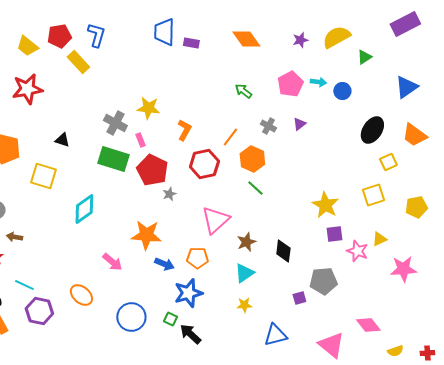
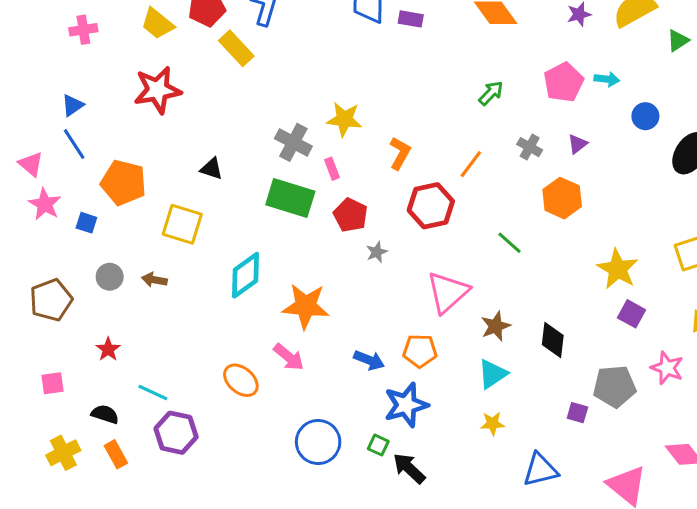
green arrow: (243, 91) -> (491, 93), turned 96
blue circle: (342, 91) -> (645, 116), moved
orange hexagon: (252, 159) -> (562, 198), moved
red pentagon: (152, 170) -> (350, 215), size x0.7
purple square: (334, 234) -> (631, 314), turned 36
orange star: (146, 235) -> (306, 306), moved
brown arrow: (14, 237) -> (154, 280), moved
pink star: (357, 251) -> (667, 368), moved
orange ellipse: (81, 295) -> (241, 380), moved
purple square: (299, 298) -> (577, 413), turned 32

